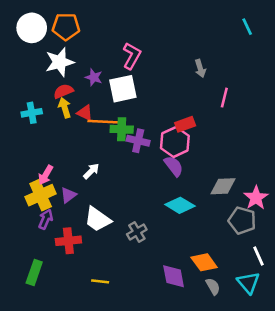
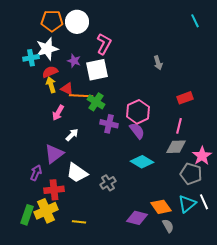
white circle: (32, 28) -> (77, 22), moved
gray arrow: (200, 68) -> (158, 63), moved
pink line: (224, 98) -> (179, 126), moved
cyan cross: (32, 113) -> (31, 58), moved
red rectangle: (185, 124) -> (185, 98), moved
green cross: (122, 129) -> (96, 102), turned 30
purple cross: (138, 141) -> (109, 124), moved
pink arrow: (46, 175) -> (58, 113), moved
yellow cross: (41, 195) -> (46, 211), moved
purple triangle: (68, 195) -> (54, 154), size x1.5
purple diamond: (174, 276) -> (137, 218), turned -65
cyan triangle: (248, 283) -> (187, 204), moved, turned 30

